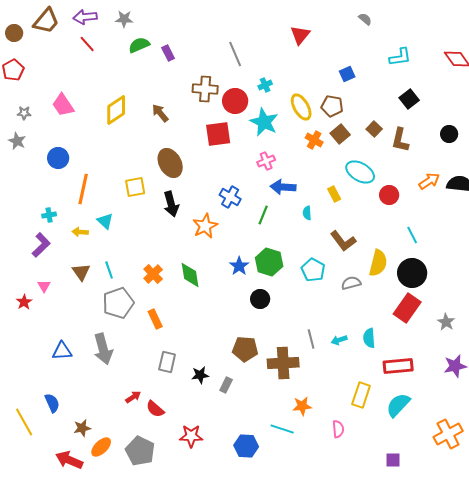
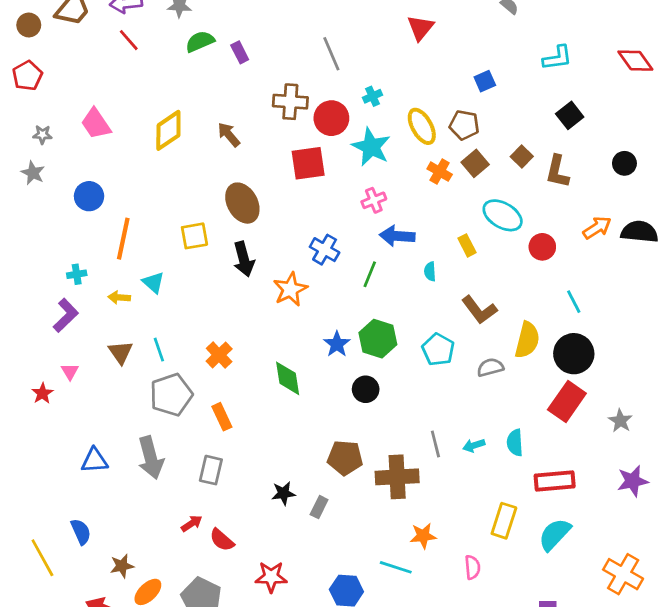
green diamond: (190, 275) -> (288, 378), moved
gray rectangle: (167, 362) -> (211, 470), moved
orange cross: (448, 434) -> (623, 574), turned -32

